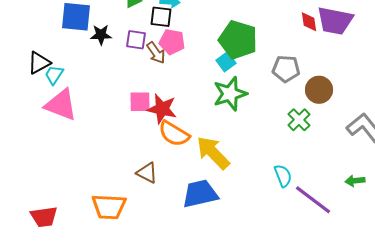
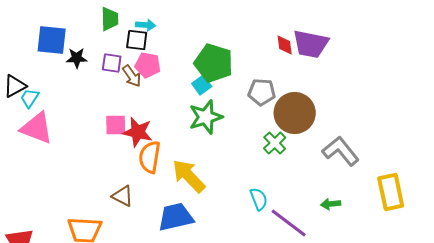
brown circle: (319, 90) -> (295, 113), size x1.5
orange semicircle: (174, 134) -> (150, 157), turned 68

